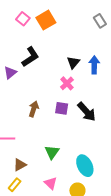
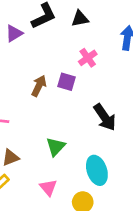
black triangle: (73, 62) -> (80, 19), moved, turned 32
purple square: (62, 108) -> (67, 82), moved
black arrow: (87, 112) -> (105, 117), moved

